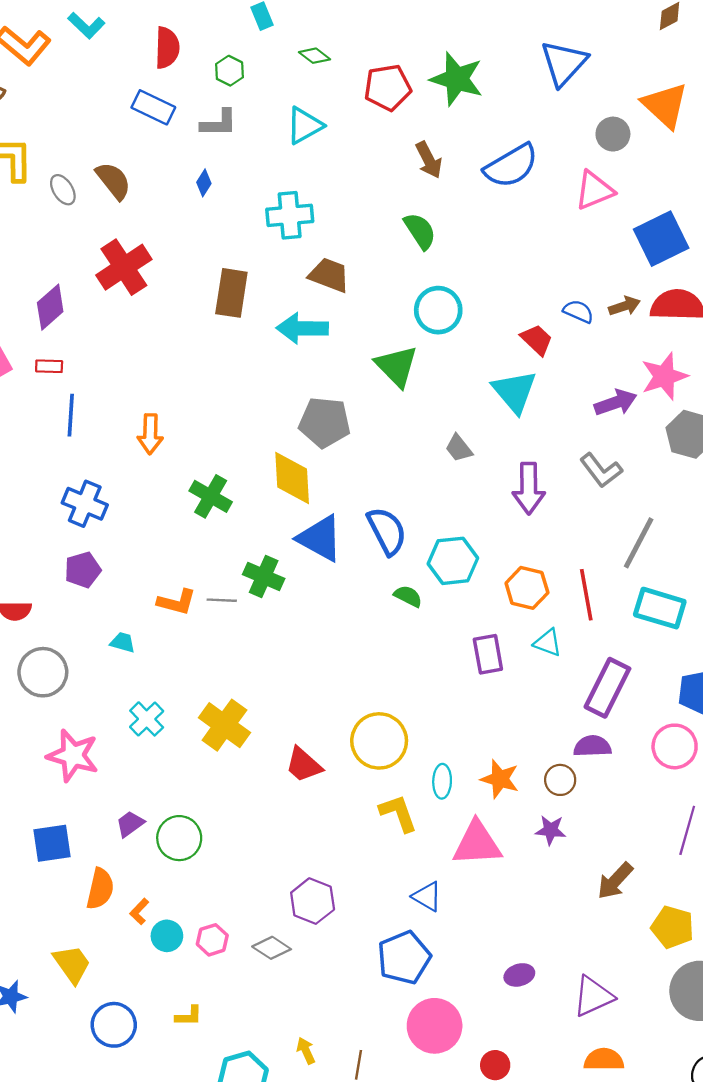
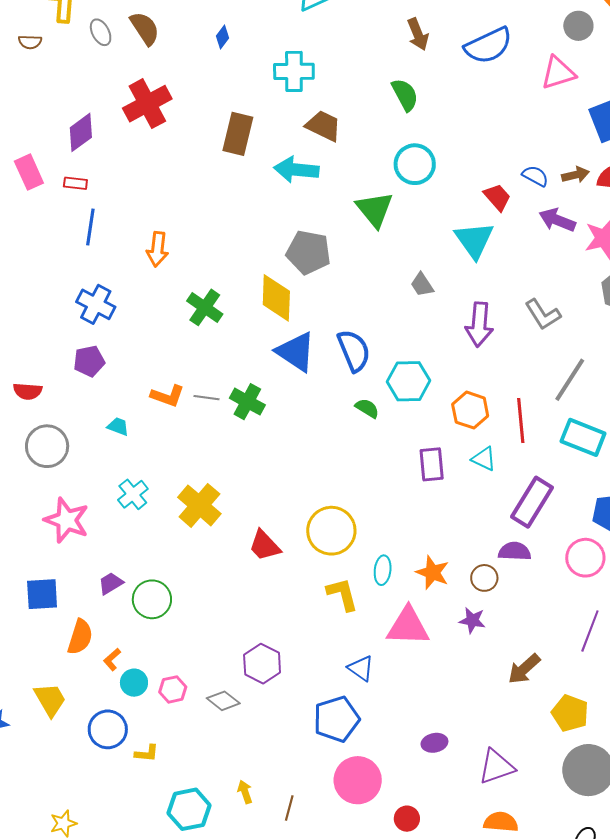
purple arrow: (616, 403) -> (557, 220), moved, turned -144
green cross: (264, 576) -> (247, 402), moved
blue circle: (114, 1025) -> (108, 729), moved

